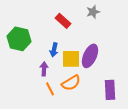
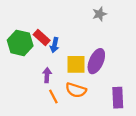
red rectangle: (63, 21) -> (42, 38), moved
blue arrow: (54, 50) -> (54, 45), moved
orange semicircle: (71, 83) -> (76, 90), turned 48

